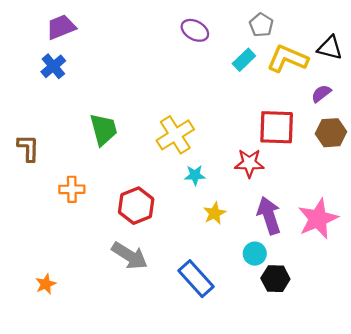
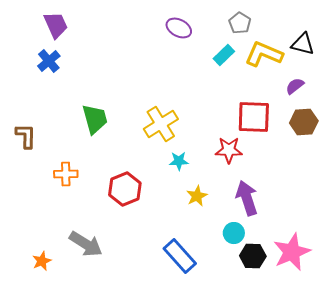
purple trapezoid: (61, 27) -> (56, 25), turned 88
pink star: (318, 219) -> (292, 252), moved
gray arrow: (130, 256) -> (86, 244), moved

